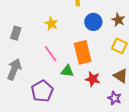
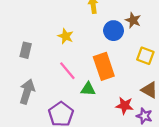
brown star: (118, 20) -> (133, 20), moved
red star: (93, 79) -> (125, 106), moved

